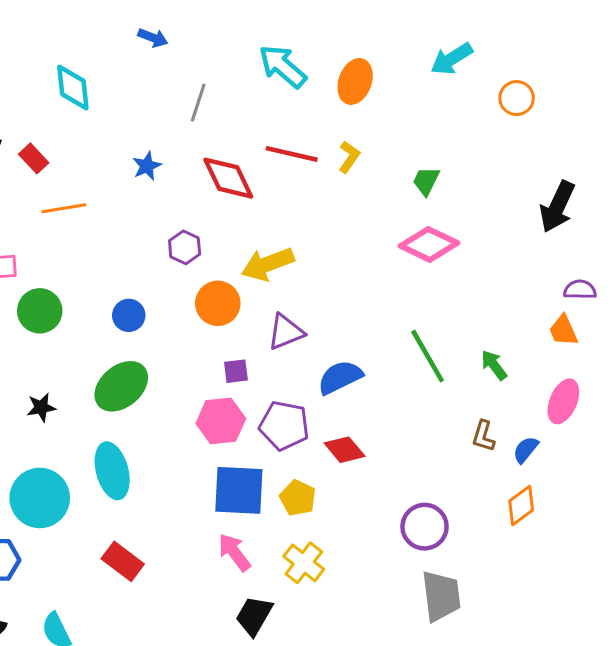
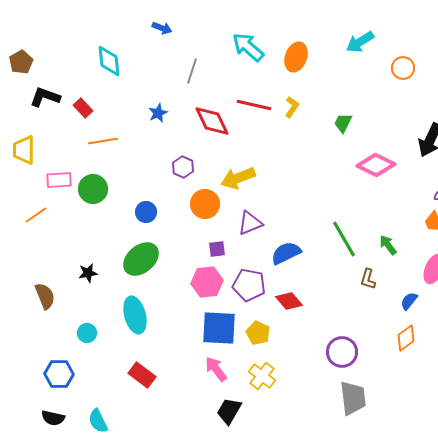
pink diamond: (429, 244) -> (376, 165), moved
green circle: (40, 311) -> (93, 189), moved
brown L-shape: (483, 436) -> (368, 279), moved
cyan circle: (40, 498) -> (87, 333), size x0.5

